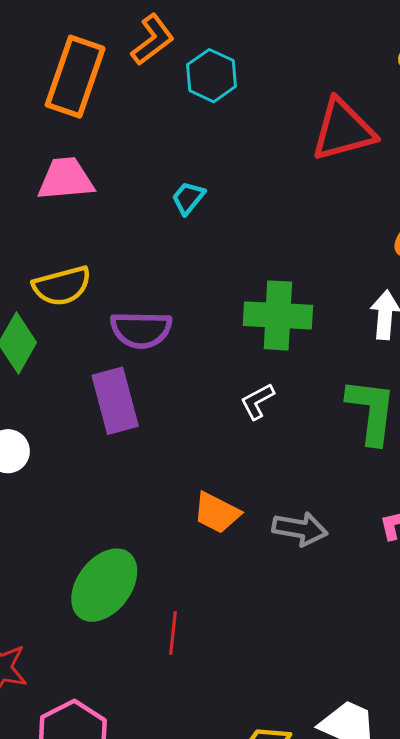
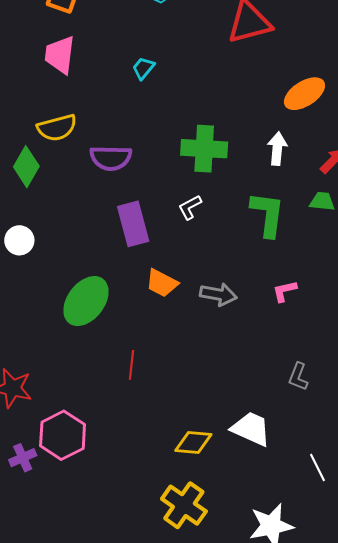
pink trapezoid: (66, 179) -> (60, 55), turned -78
purple rectangle: (115, 401) -> (133, 224), moved
green ellipse: (104, 585) -> (86, 301), moved

